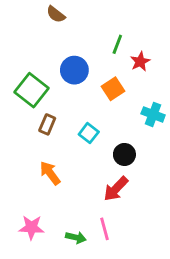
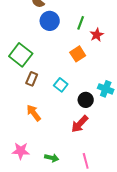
blue circle: (74, 70) -> (50, 21), moved
cyan cross: (153, 114) -> (106, 89), moved
pink line: (104, 229) -> (86, 161), moved

